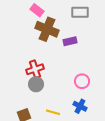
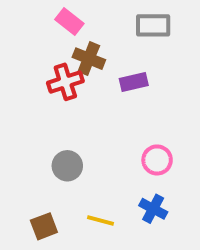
brown cross: (47, 29) -> (89, 59), size x0.7
red cross: (35, 69) -> (65, 82), moved

